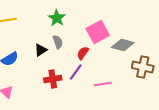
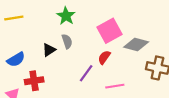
red semicircle: (83, 53) -> (104, 57), moved
red cross: (53, 79) -> (34, 81), moved

